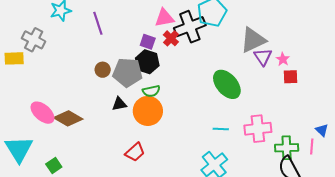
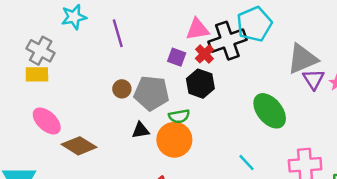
yellow rectangle: (14, 58) -> (37, 74), moved
black hexagon: (147, 62) -> (200, 84), moved
pink ellipse: (42, 113) -> (47, 121), moved
cyan line: (221, 129) -> (246, 163), moved, turned 42

